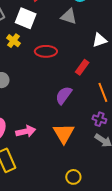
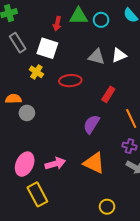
gray triangle: (69, 16) -> (96, 57), moved
white triangle: (100, 40) -> (119, 55), moved
orange triangle: (64, 133) -> (94, 163), turned -30

